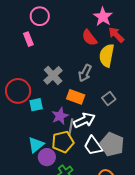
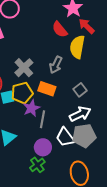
white arrow: (84, 120) -> (80, 114), moved
yellow pentagon: (63, 142) -> (22, 93), moved
gray pentagon: (112, 144) -> (84, 136), turned -30
purple circle: (47, 157) -> (43, 147), moved

